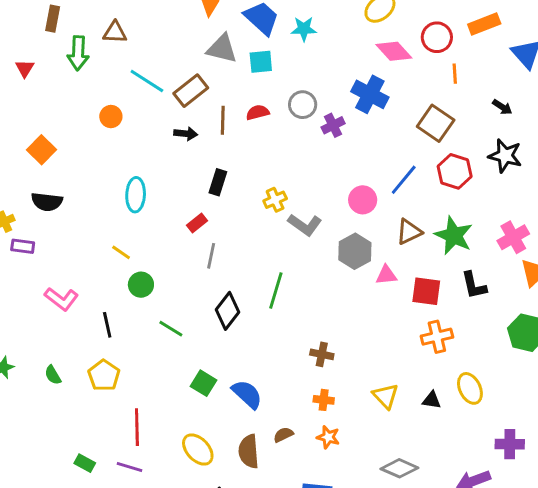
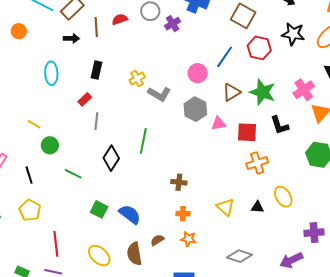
cyan ellipse: (136, 195) -> (51, 73), moved

